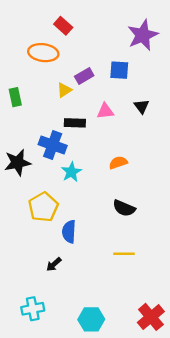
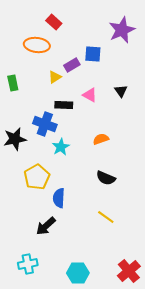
blue square: (119, 70) -> (93, 54), moved
pink triangle: (105, 111) -> (90, 95), turned 35
yellow line: (124, 254) -> (106, 217), turned 36
black arrow: (54, 264) -> (46, 226), size x1.5

